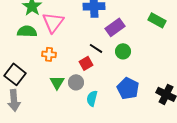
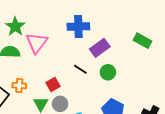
orange cross: (49, 54) -> (19, 86), moved
red square: (86, 63) -> (53, 85), moved

